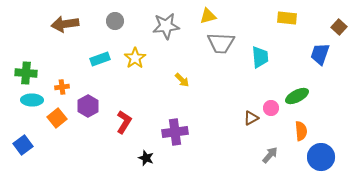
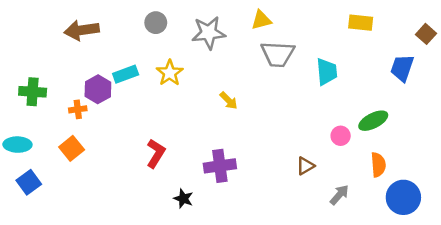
gray circle: (115, 21) -> (156, 23), moved
cyan ellipse: (32, 100) -> (17, 145), moved
purple hexagon: (88, 106) -> (98, 89), moved
brown triangle: (251, 118) -> (305, 166), moved

